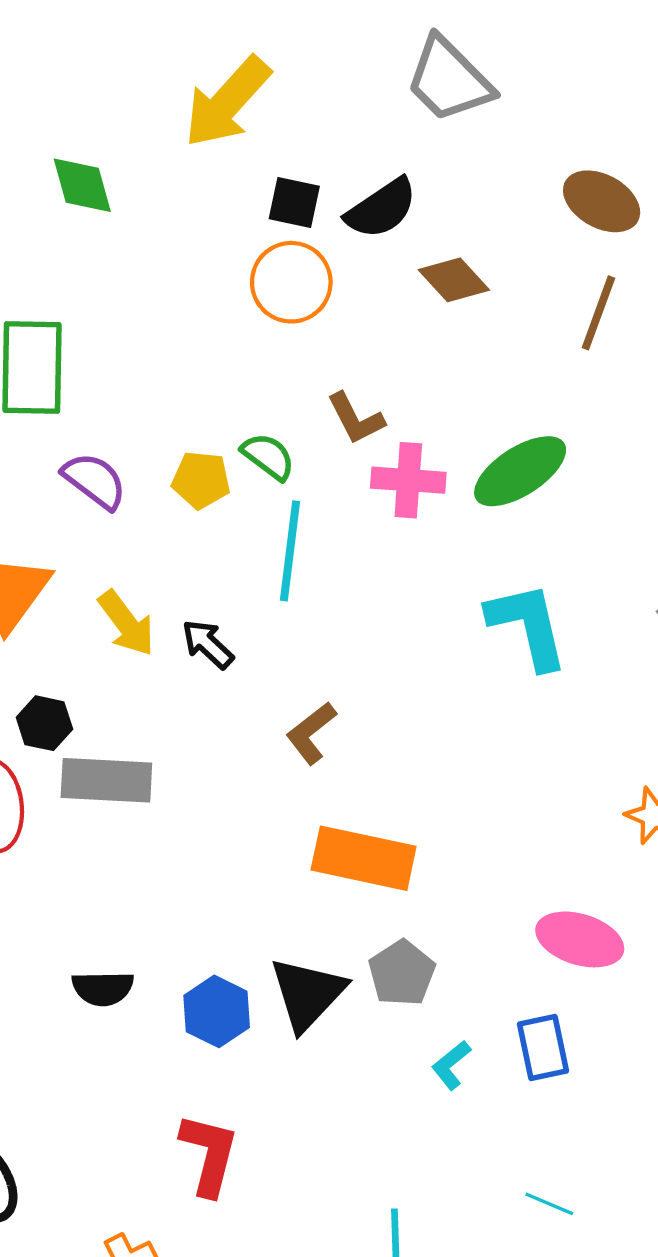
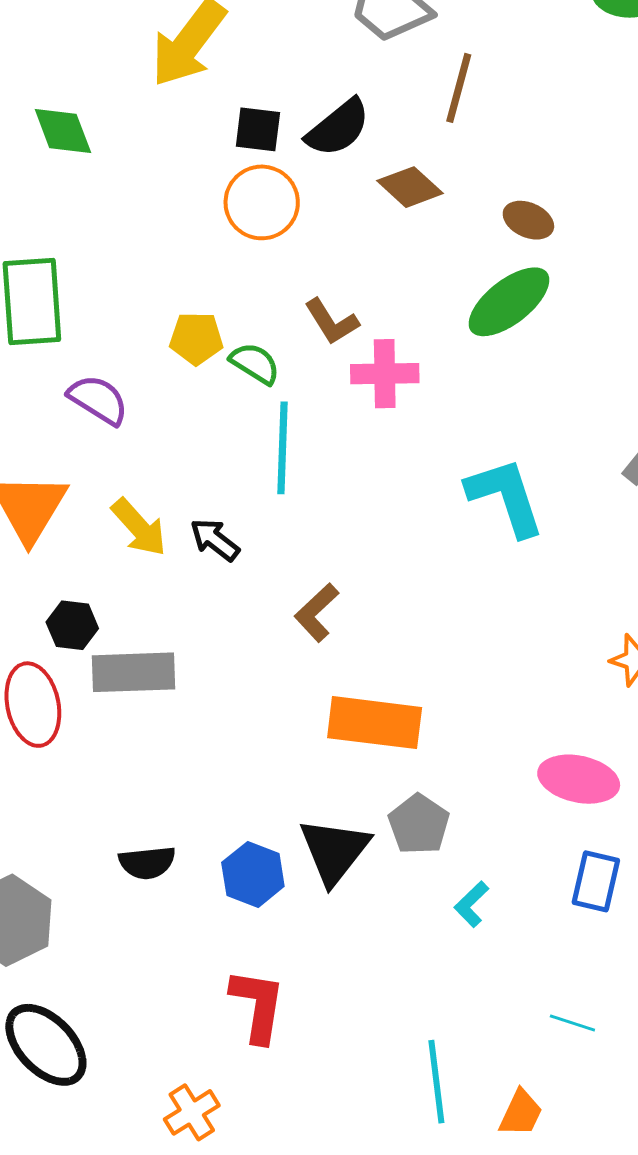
brown ellipse: (602, 201) -> (528, 220), moved, size x0.7
brown line: (598, 313) -> (459, 88), moved
green ellipse: (520, 471) -> (509, 302), moved
yellow pentagon: (201, 480) -> (196, 338), moved
blue rectangle: (543, 1047) -> (596, 881), moved, turned 30

